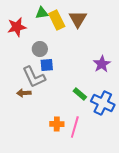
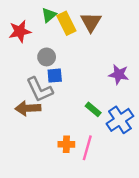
green triangle: (42, 13) -> (49, 15), turned -32
purple star: (102, 64) -> (119, 74), turned -30
brown arrow: (24, 93) -> (28, 108), size x1.5
blue cross: (103, 103) -> (120, 120), turned 30

